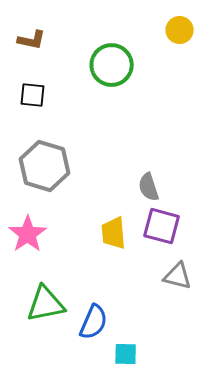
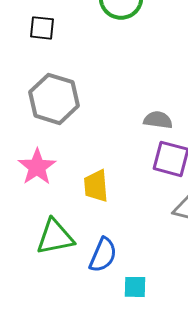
gray semicircle: (149, 187) -> (158, 120), turned 116
yellow trapezoid: (114, 233) -> (96, 186), moved

